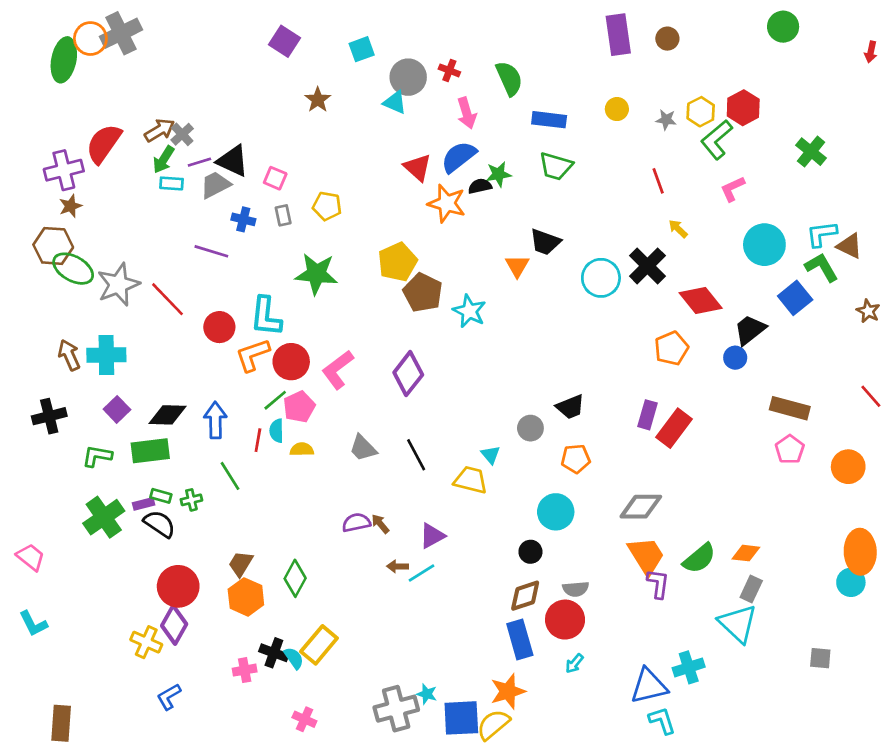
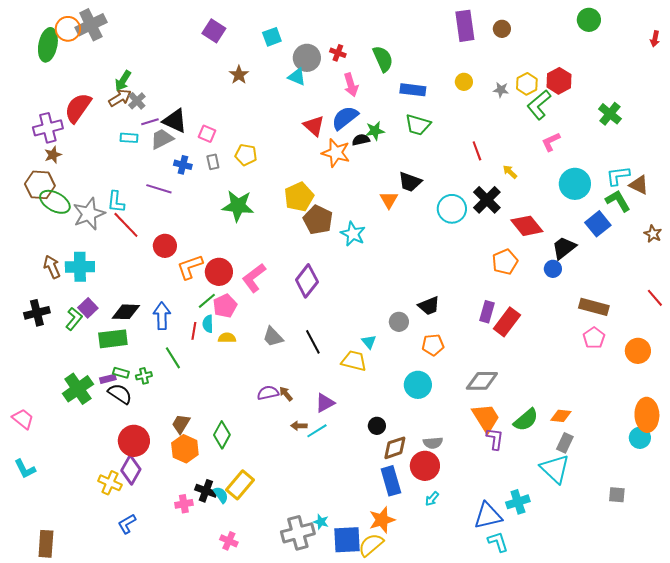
green arrow: (164, 160) -> (123, 81), moved
red line: (658, 181) -> (477, 151), moved
cyan L-shape: (266, 316) -> (116, 202), moved, size x0.7
green L-shape: (97, 456) -> (74, 319), moved, turned 120
black circle: (530, 552) -> (377, 426), moved

